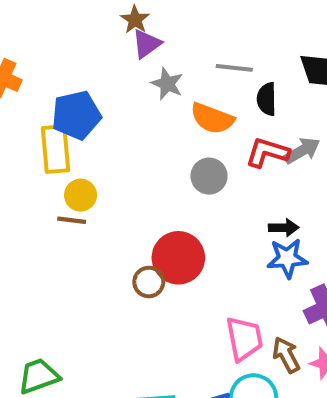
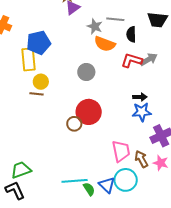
gray star: (167, 84) -> (95, 26), moved
gray circle: (209, 176) -> (86, 72), moved

